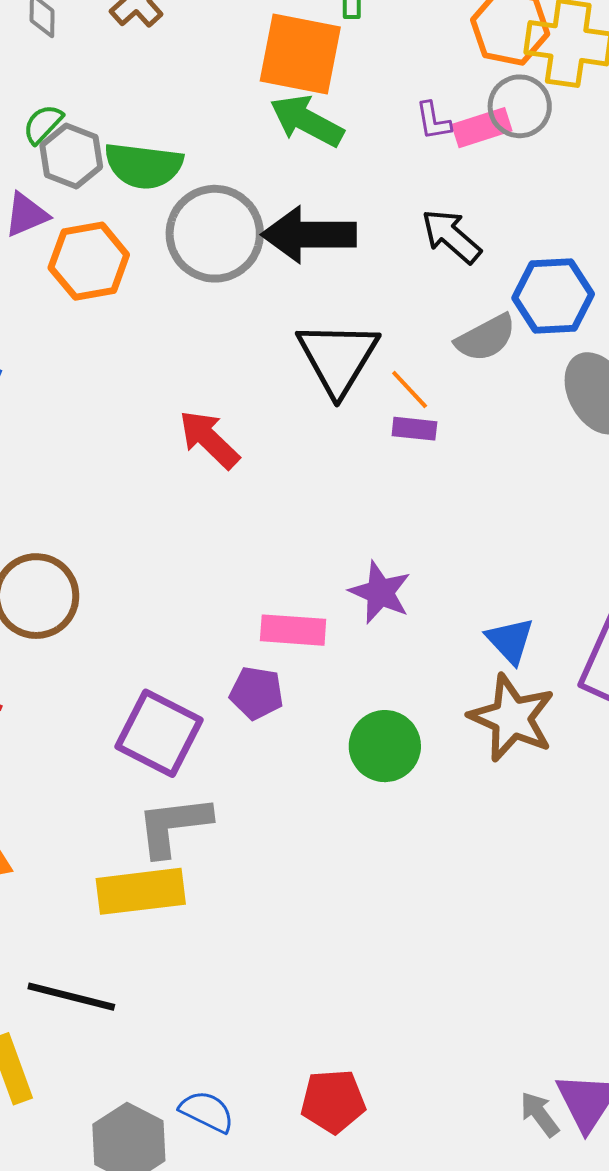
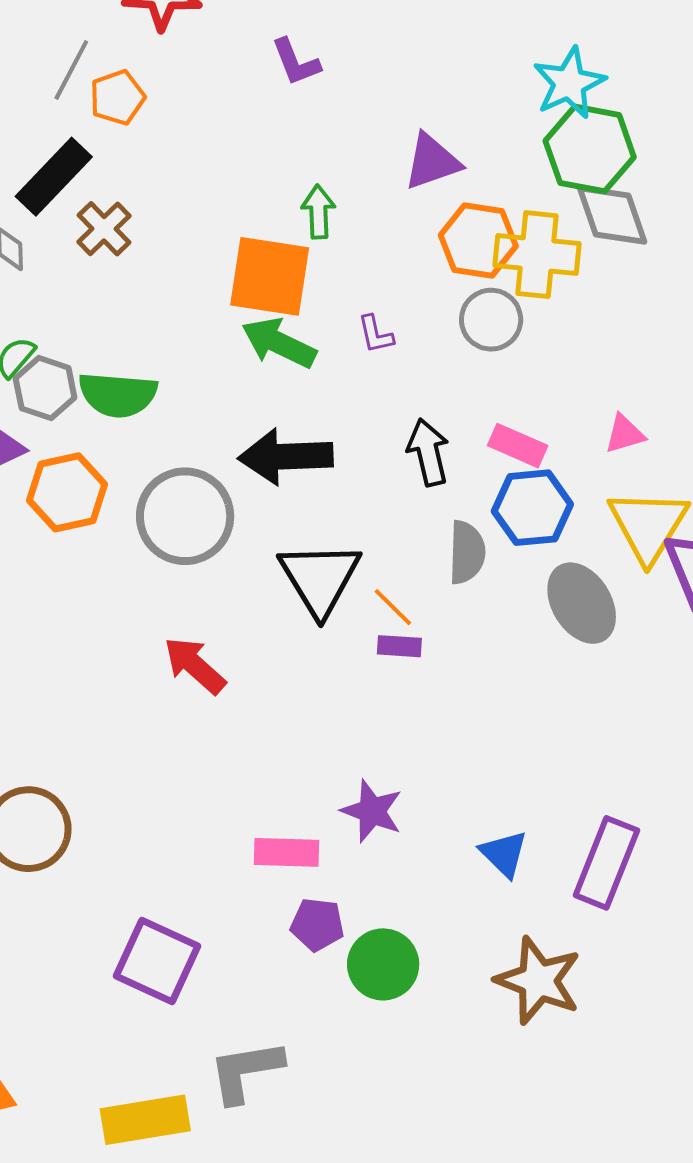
purple L-shape: (433, 121) -> (376, 334), moved
pink rectangle: (482, 128) -> (518, 446), moved, turned 44
gray circle: (215, 234) -> (185, 516), moved
black arrow: (451, 236) -> (428, 452), turned 38
gray semicircle: (486, 338) -> (467, 552), turned -58
purple pentagon: (257, 693) -> (317, 924), moved
brown star: (512, 718) -> (538, 981), moved
gray L-shape: (174, 826) -> (246, 1071), moved

